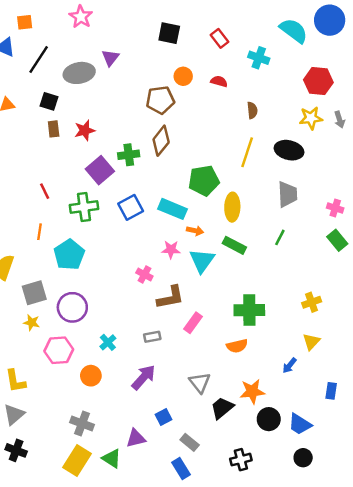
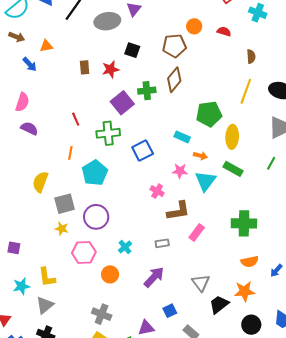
black square: (49, 101) -> (132, 50), moved
blue square: (131, 207) -> (143, 151), moved
cyan rectangle: (172, 209) -> (182, 137), size x0.7
orange semicircle: (237, 346) -> (250, 262), moved
black circle: (269, 419) -> (251, 325), moved

